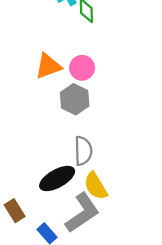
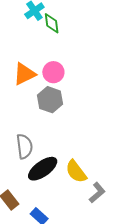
gray semicircle: (83, 151) -> (24, 146), moved
gray L-shape: (82, 213) -> (97, 193), moved, size x0.6

